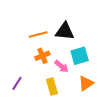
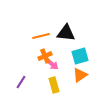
pink arrow: (62, 66) -> (52, 64), moved
orange triangle: (86, 83) -> (80, 75), moved

